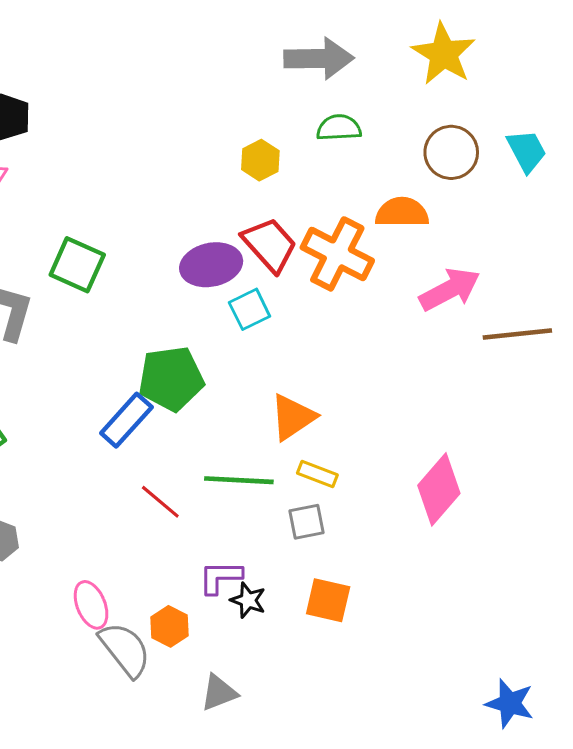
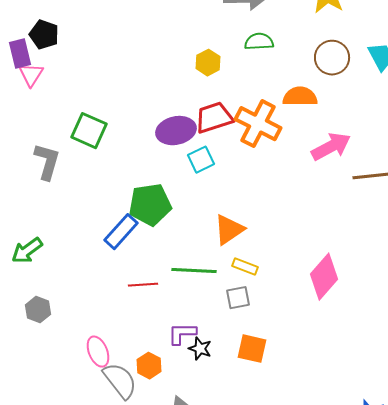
red trapezoid: (270, 245) -> (214, 118), turned -66
red line: (160, 502) -> (143, 285), turned -44

